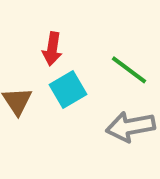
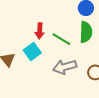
red arrow: (52, 49) -> (40, 31), moved

